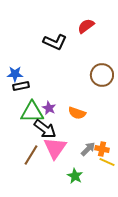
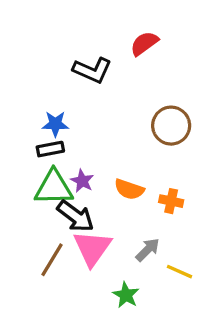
blue star: (15, 74) -> (55, 124), moved
black rectangle: (21, 86) -> (50, 149), moved
orange cross: (102, 149) -> (171, 201), moved

